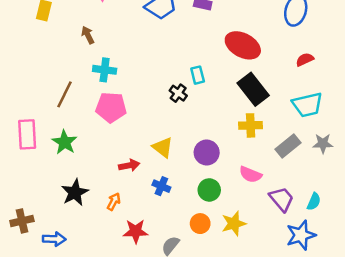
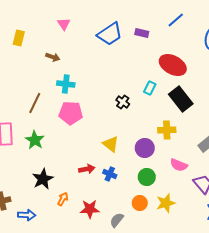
brown arrow: (88, 35) -> (53, 57), turned 136
cyan rectangle: (198, 75) -> (150, 88), moved, turned 40
yellow cross: (251, 125) -> (167, 130), moved
red arrow: (129, 165) -> (87, 169), moved
orange arrow: (114, 202) -> (63, 199), moved

